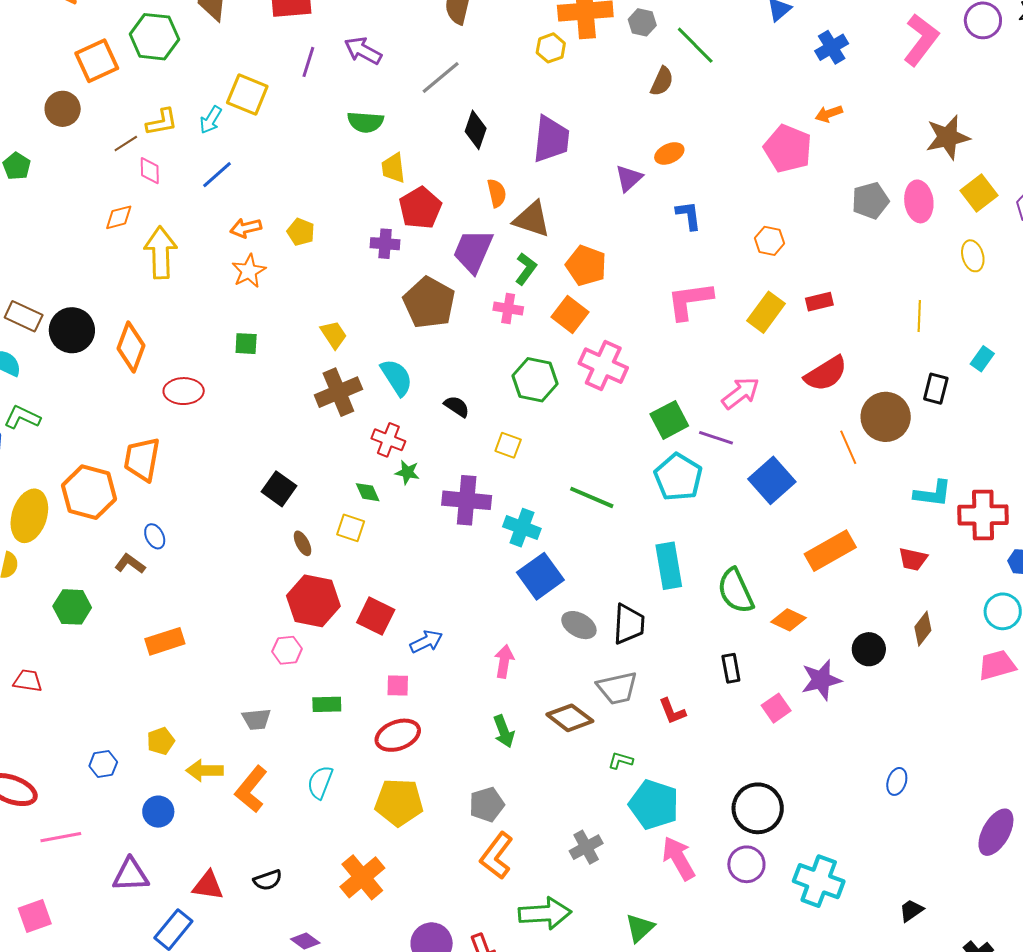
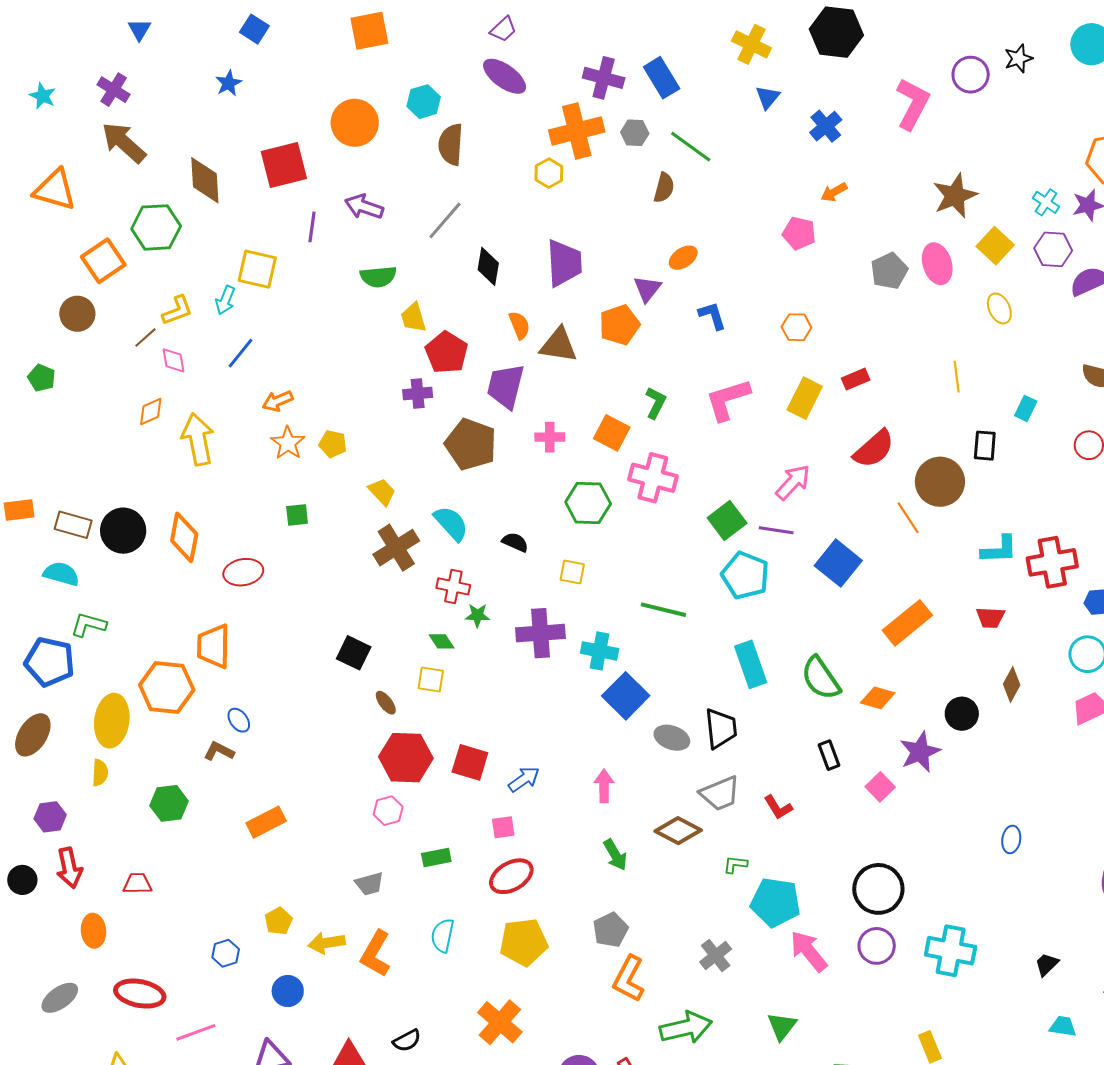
pink pentagon: (788, 149) -> (799, 233), size x0.7
yellow pentagon: (301, 232) -> (333, 444), moved
orange pentagon: (586, 265) -> (619, 325), moved, turned -30
green L-shape: (526, 269) -> (656, 403), moved

